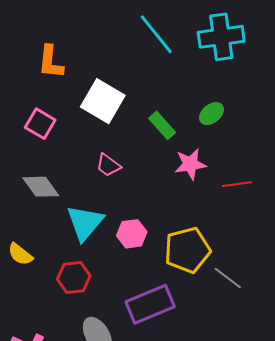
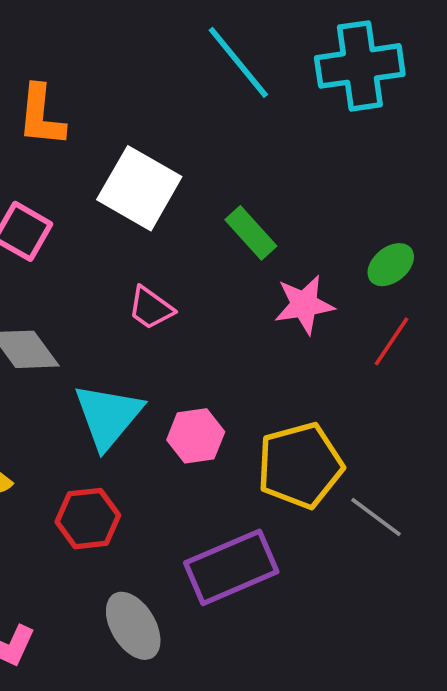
green ellipse: (211, 114) -> (391, 265), moved
red line: (237, 184) -> (392, 341), turned -48

